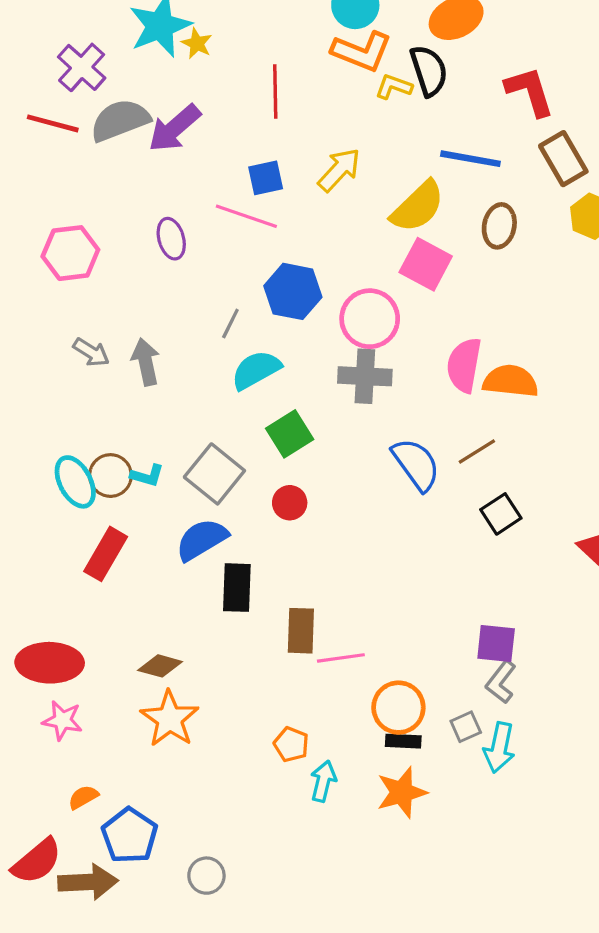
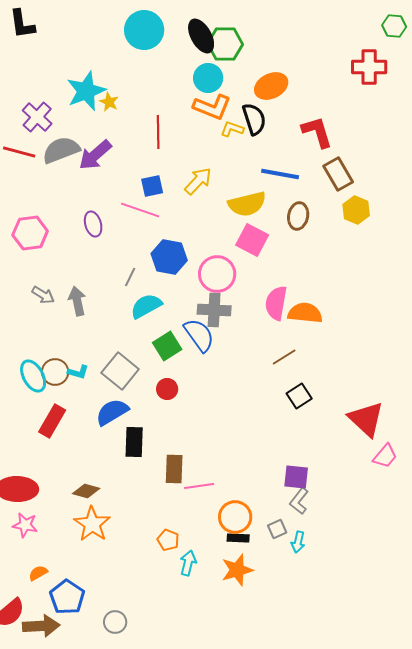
yellow semicircle: (418, 207) -> (247, 204), turned 30
blue semicircle: (416, 464) -> (199, 335), moved
cyan arrow: (499, 748) -> (298, 542), size x0.7

